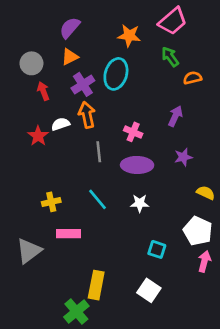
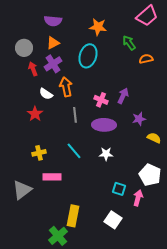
pink trapezoid: (173, 21) -> (147, 16), moved
purple semicircle: (70, 28) -> (53, 21), turned -126
purple cross: (83, 84) -> (53, 64), moved
purple arrow: (175, 116) -> (123, 96), moved
white semicircle: (61, 124) -> (46, 94), turned -128
red star: (38, 136) -> (35, 114), moved
yellow semicircle: (206, 193) -> (154, 138), moved
pink arrow: (204, 261) -> (138, 198), moved

